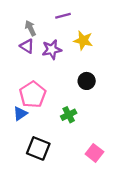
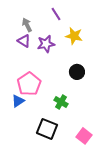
purple line: (63, 16) -> (56, 14), turned 72
green cross: (69, 115) -> (61, 102), turned -32
black square: (38, 148) -> (47, 129), moved

